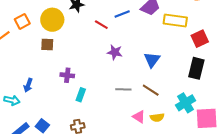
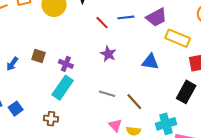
brown square: (47, 44) -> (39, 56), moved
blue triangle: (152, 60) -> (150, 62), moved, turned 48
purple cross: (67, 75) -> (66, 64), moved
cyan rectangle: (81, 95) -> (63, 88), size x1.6

